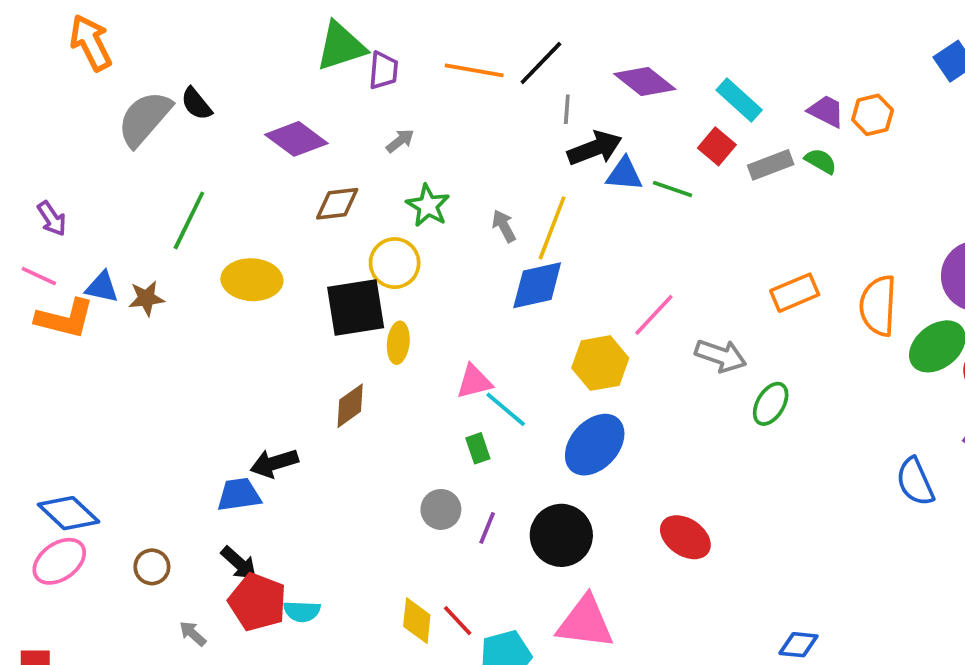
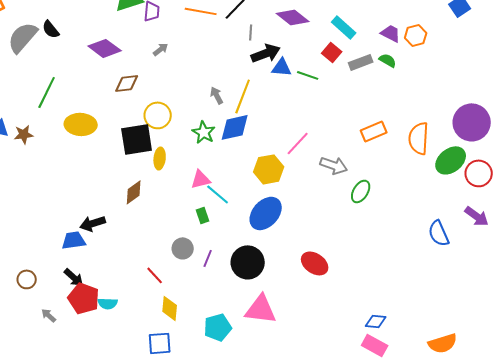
green star: (428, 206) -> (204, 132), moved
red line: (458, 621) -> (155, 275), moved

